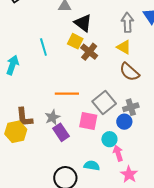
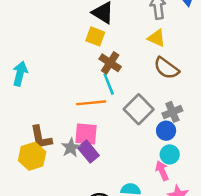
cyan line: (43, 47) -> (109, 84), moved
brown cross: (89, 52) -> (110, 63), moved
gray star: (52, 117) -> (71, 148), moved
pink square: (88, 121) -> (86, 134), moved
cyan circle: (109, 139) -> (170, 154), moved

